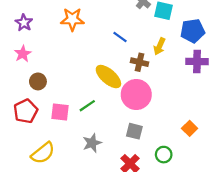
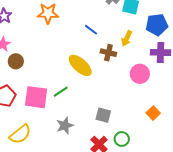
brown circle: (38, 81) -> (16, 61), moved
pink circle: (136, 94) -> (140, 74), moved, size x0.7
pink square: (60, 112) -> (36, 97), size x1.4
green circle: (164, 155) -> (122, 139), moved

